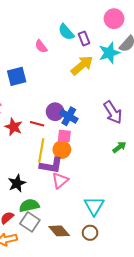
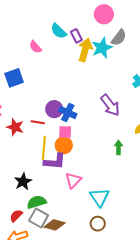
yellow arrow: (82, 65) -> (85, 50), moved, turned -30
green arrow: (119, 147) -> (118, 147), moved, turned -48
pink triangle: (60, 180) -> (73, 180), moved
brown diamond: (59, 231) -> (55, 225), moved, turned -30

